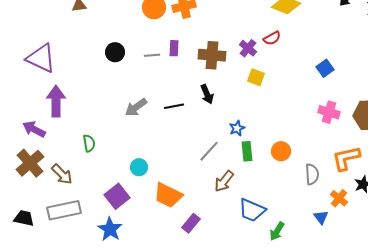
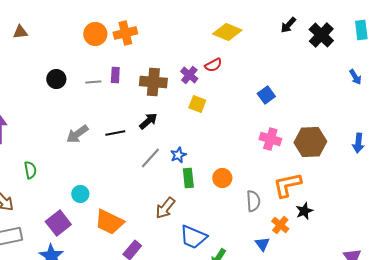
black arrow: (207, 94) -> (148, 121), turned -108
gray line: (209, 151) -> (150, 158), moved

